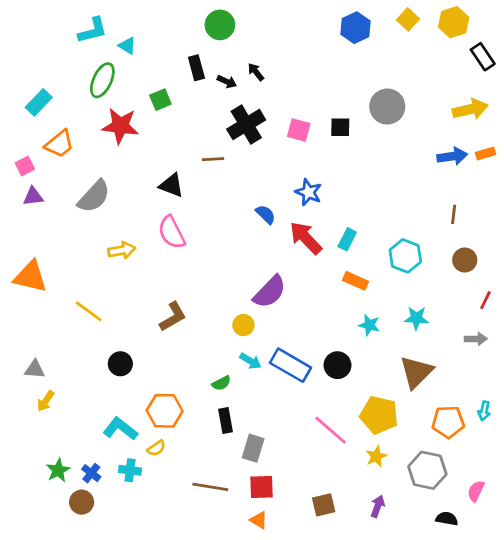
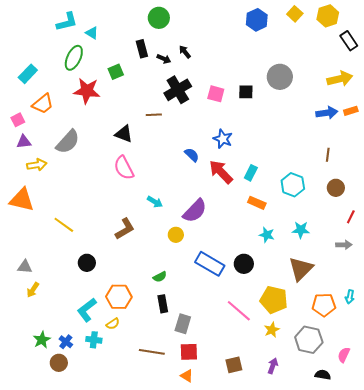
yellow arrow: (122, 250) -> (37, 165), moved
cyan arrow: (250, 361) -> (155, 202), moved
cyan L-shape: (120, 429) -> (87, 310), turned -75

